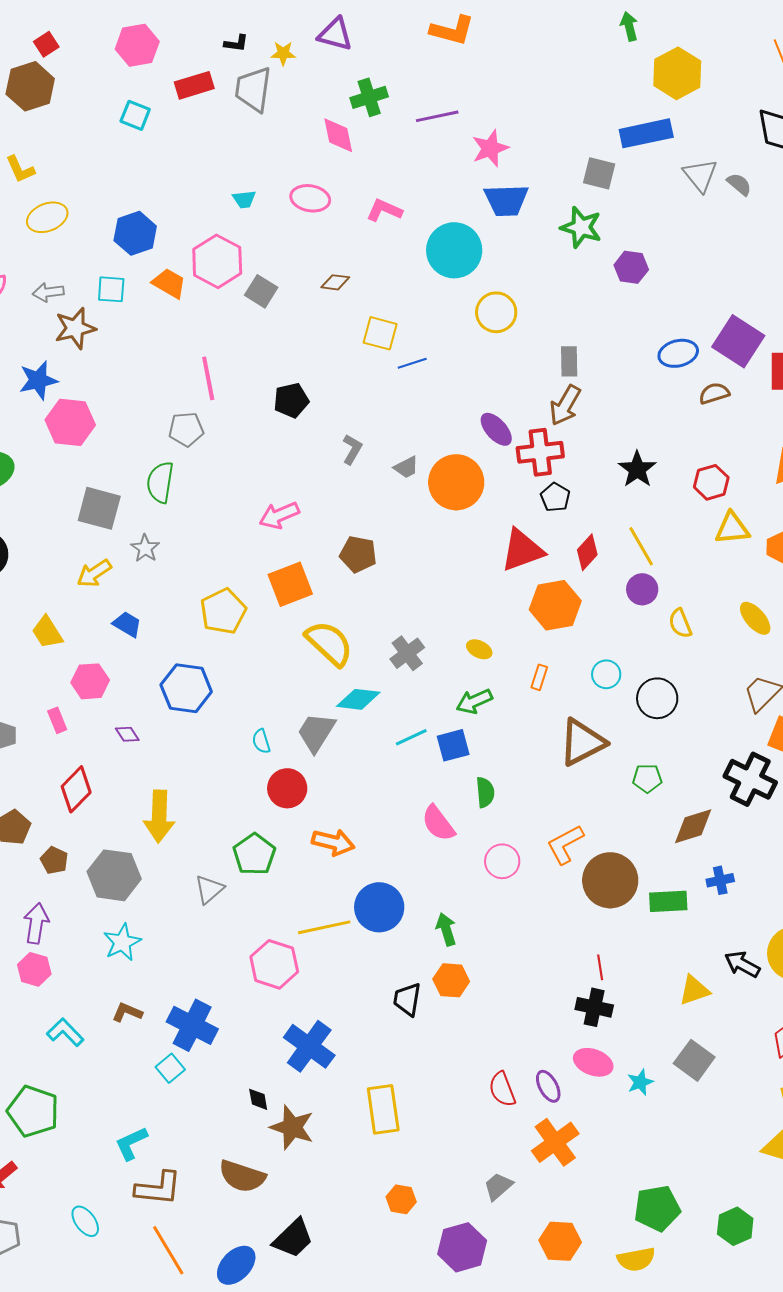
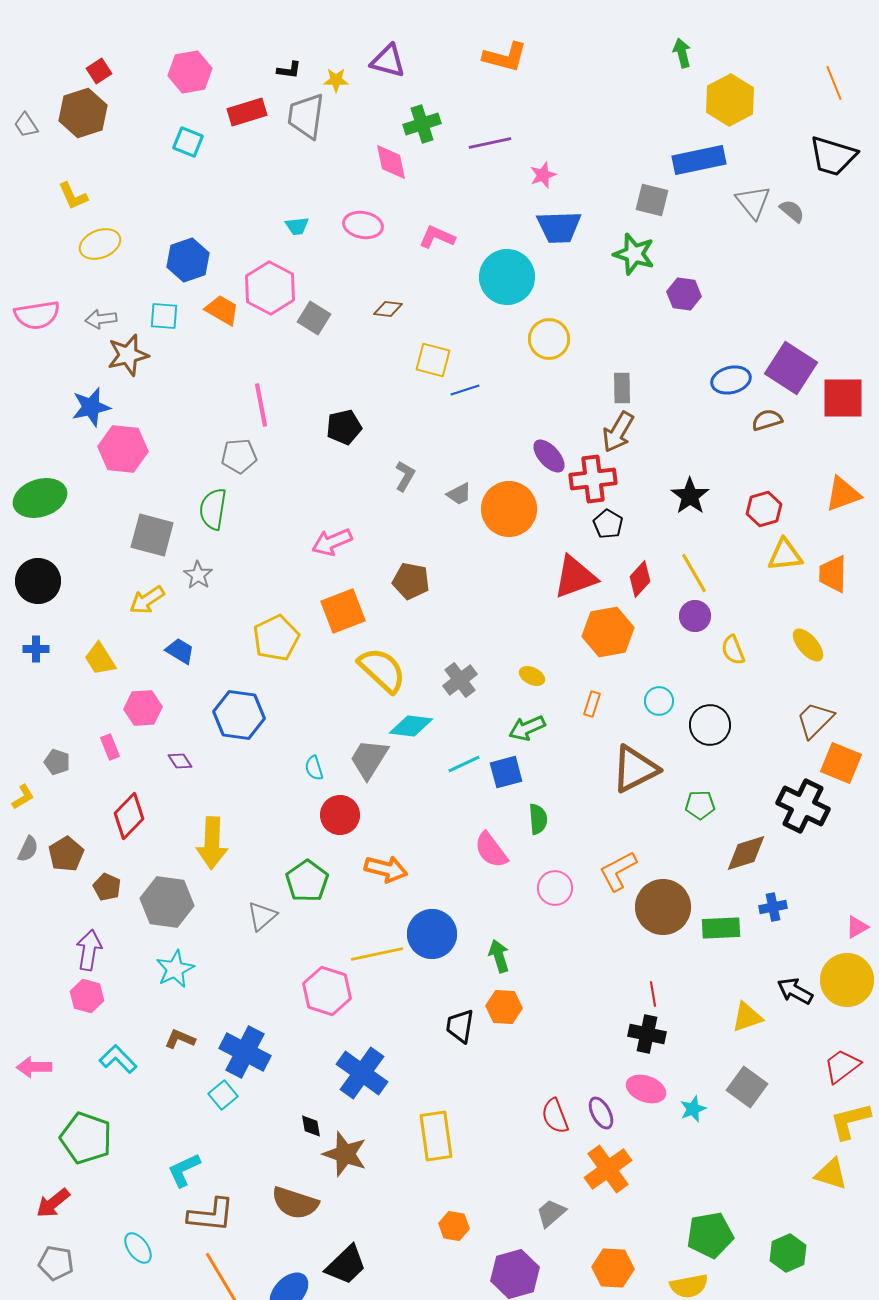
pink star: (490, 148) -> (543, 175), size x0.7

